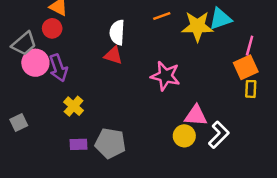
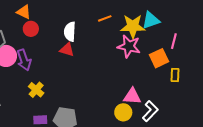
red circle: (52, 28) -> (31, 29), moved
orange square: (246, 67) -> (159, 58), moved
pink star: (165, 76) -> (129, 46), moved

